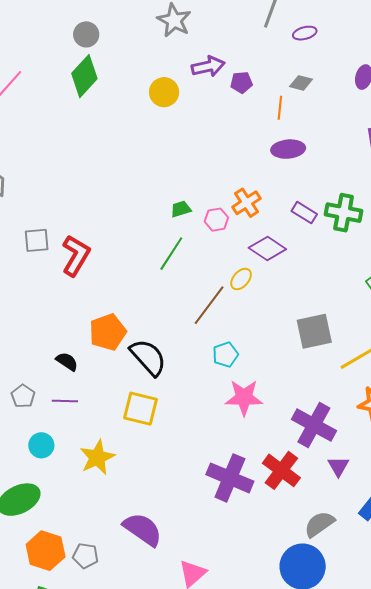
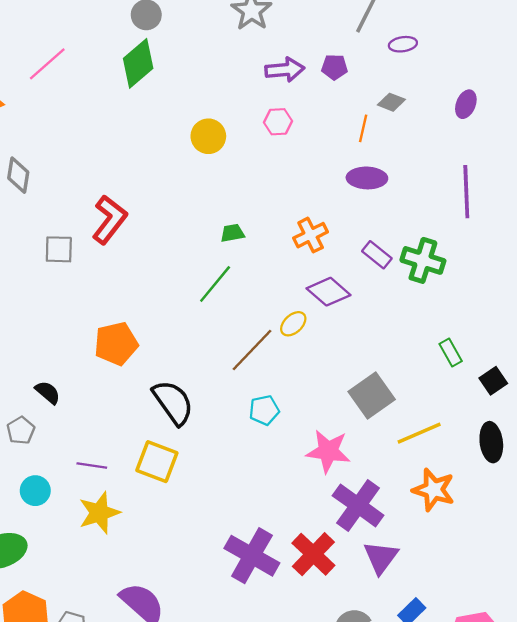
purple pentagon: (241, 82) -> (334, 67), moved
yellow circle: (164, 92) -> (208, 136), moved
pink hexagon: (216, 220) -> (278, 122), moved
red L-shape: (76, 256) -> (109, 220), moved
gray square: (314, 331) -> (372, 395), turned -30
orange pentagon: (108, 332) -> (116, 344), moved
black semicircle: (67, 361) -> (48, 392), moved
pink star: (244, 398) -> (328, 451), moved
purple line: (65, 401) -> (92, 466), moved
purple triangle: (338, 466) -> (381, 557), size x1.4

